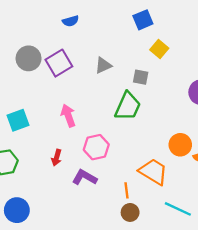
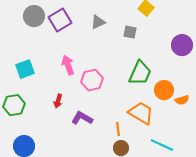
green trapezoid: (128, 106) -> (140, 73), moved
pink hexagon: (96, 147) -> (92, 80), moved

